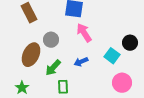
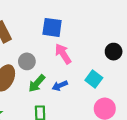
black circle: (130, 43) -> (114, 52), moved
green arrow: (53, 68) -> (37, 83), moved

